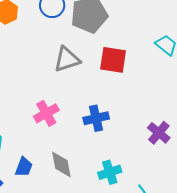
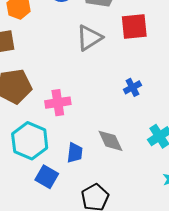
pink cross: (46, 113) -> (58, 103), moved, turned 35
blue cross: (96, 118) -> (132, 87), size x0.7

